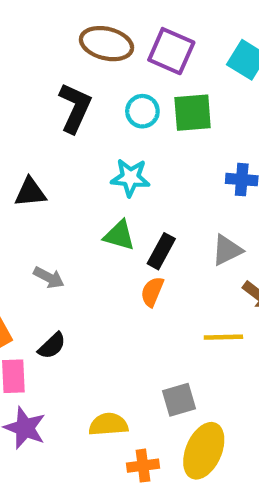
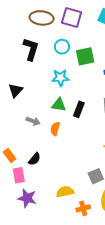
green square: (193, 113) -> (85, 56), moved
black triangle: (30, 192) -> (16, 90), turned -35
gray arrow: (49, 278) -> (33, 121), moved
orange semicircle: (152, 292) -> (55, 129), moved

